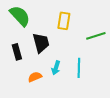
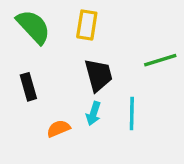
yellow rectangle: (64, 21) -> (87, 25), moved
black trapezoid: (41, 43) -> (98, 75), moved

